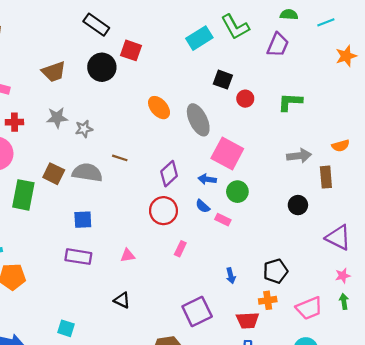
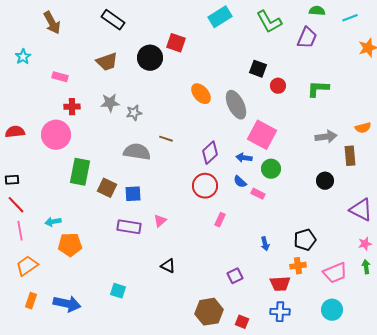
black rectangle: (96, 25) -> (113, 20), moved
cyan rectangle: (199, 38) -> (220, 17), moved
brown square: (54, 174) -> (107, 188), moved
pink triangle: (128, 255) -> (160, 221), moved, turned -32
purple square: (197, 311) -> (235, 276), size x0.6

